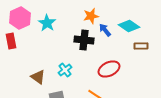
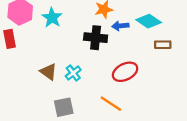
blue arrow: (105, 30) -> (120, 26), turned -56
brown triangle: (38, 77) -> (48, 72), moved

